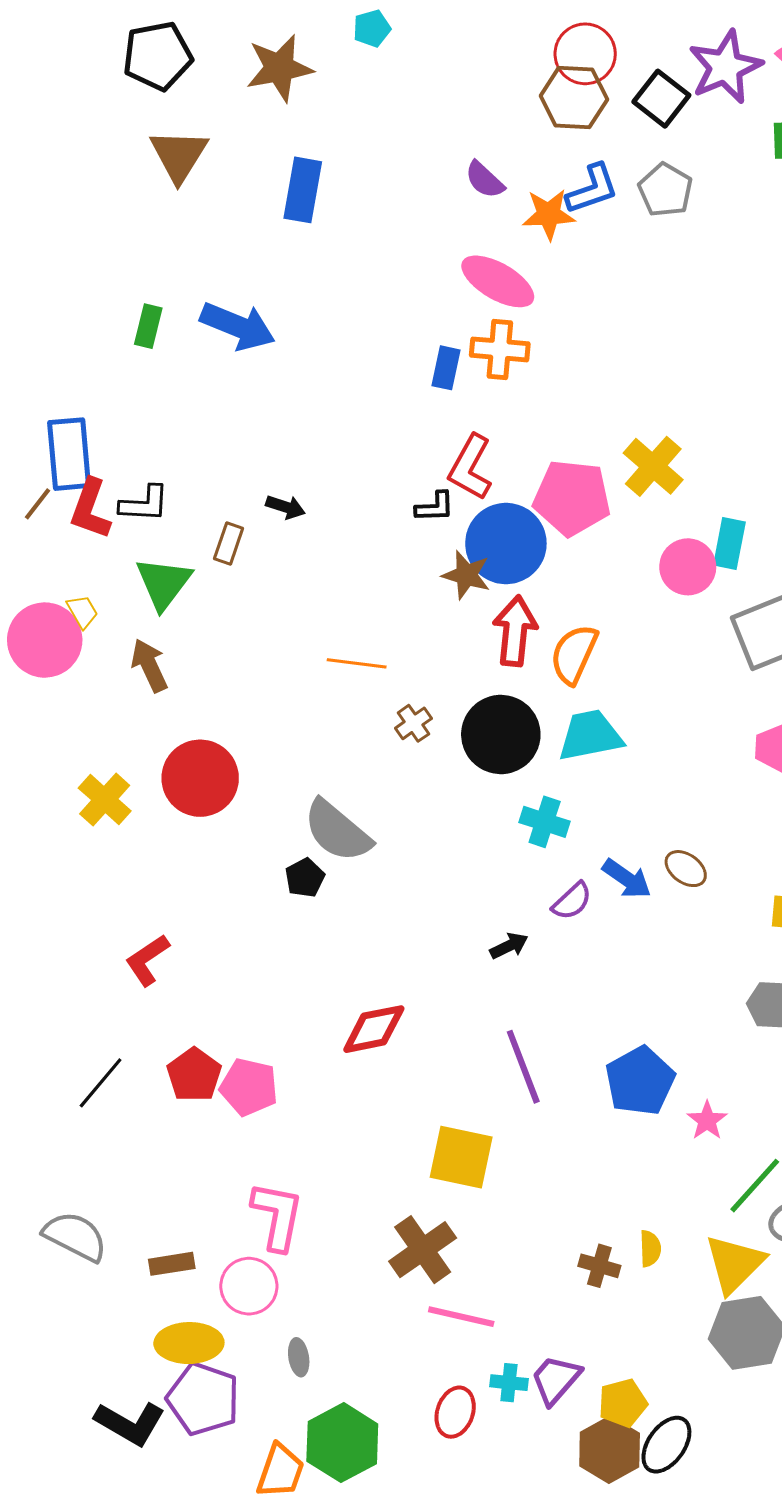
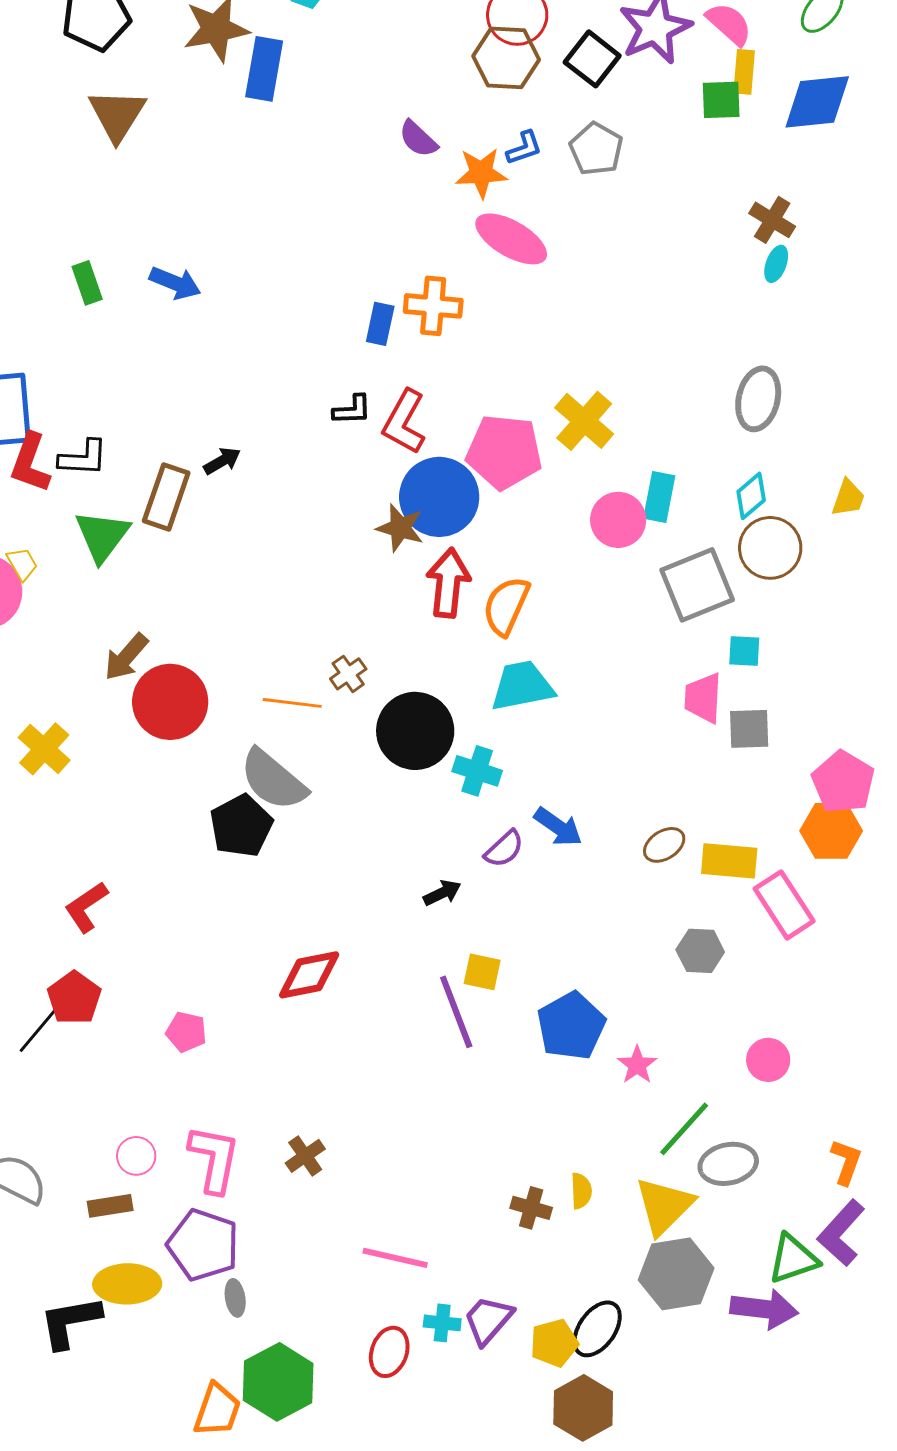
blue L-shape: (592, 189) -> (524, 148), size x0.7
blue rectangle: (303, 190) -> (264, 69), moved
pink ellipse: (498, 281) -> (511, 239), moved
green rectangle: (148, 326) -> (87, 283), turned -33
blue arrow: (238, 326) -> (175, 283), size x0.7
black arrow: (285, 507) -> (222, 461), turned -48
black L-shape: (435, 507) -> (352, 410), moved
brown rectangle: (229, 544) -> (166, 497), size x1.6
orange line: (357, 663) -> (292, 703), moved
brown arrow: (149, 665) -> (126, 657), moved, turned -114
black circle: (501, 734) -> (415, 731), moved
red circle: (200, 778) -> (170, 702), moved
brown ellipse: (686, 869) -> (664, 845), moved, turned -69
black pentagon: (305, 878) -> (241, 826), size x1.6
red pentagon: (194, 1075) -> (74, 998), moved
pink pentagon: (249, 1087) -> (186, 1032), size x0.7
yellow square: (461, 1157) -> (482, 972), moved, size x0.6
brown cross: (423, 1250) -> (305, 1156), moved, size x0.6
pink circle: (249, 1286) -> (136, 1156), moved, size x0.7
purple pentagon: (203, 1399) -> (203, 1245), moved
black L-shape: (130, 1423) -> (70, 1322), moved, turned 140
black ellipse: (666, 1445) -> (597, 1329), moved
brown hexagon: (610, 1450) -> (583, 1408), moved

